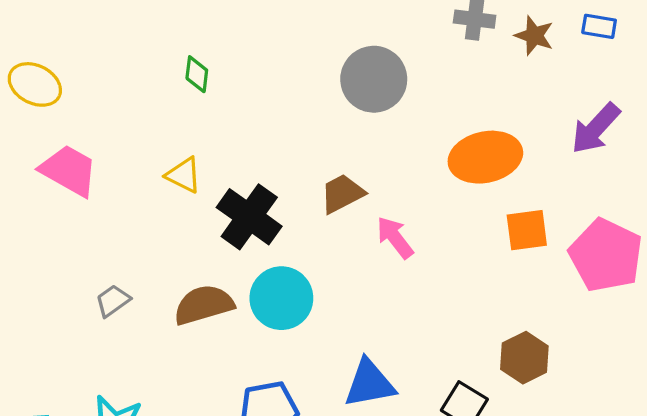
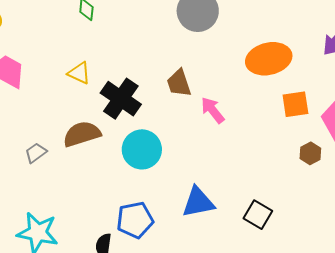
brown trapezoid: (342, 194) -> (179, 83), turned -80
brown semicircle: (204, 305) -> (82, 134), moved
brown hexagon: (524, 358) -> (310, 153), moved, size x0.7

